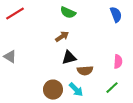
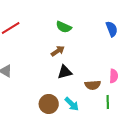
brown semicircle: (85, 71) -> (93, 85), moved
green line: (112, 88) -> (108, 102), turned -48

